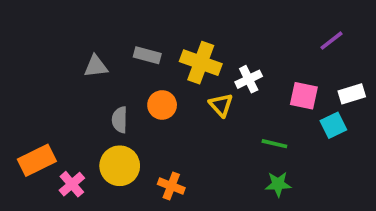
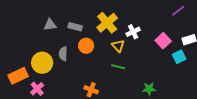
gray rectangle: (147, 55) -> (75, 27), moved
yellow cross: (201, 63) -> (107, 23), turned 30
pink square: (304, 96) -> (163, 41), turned 35
green line: (274, 144) -> (118, 67), moved
yellow circle: (120, 166) -> (42, 63), moved

